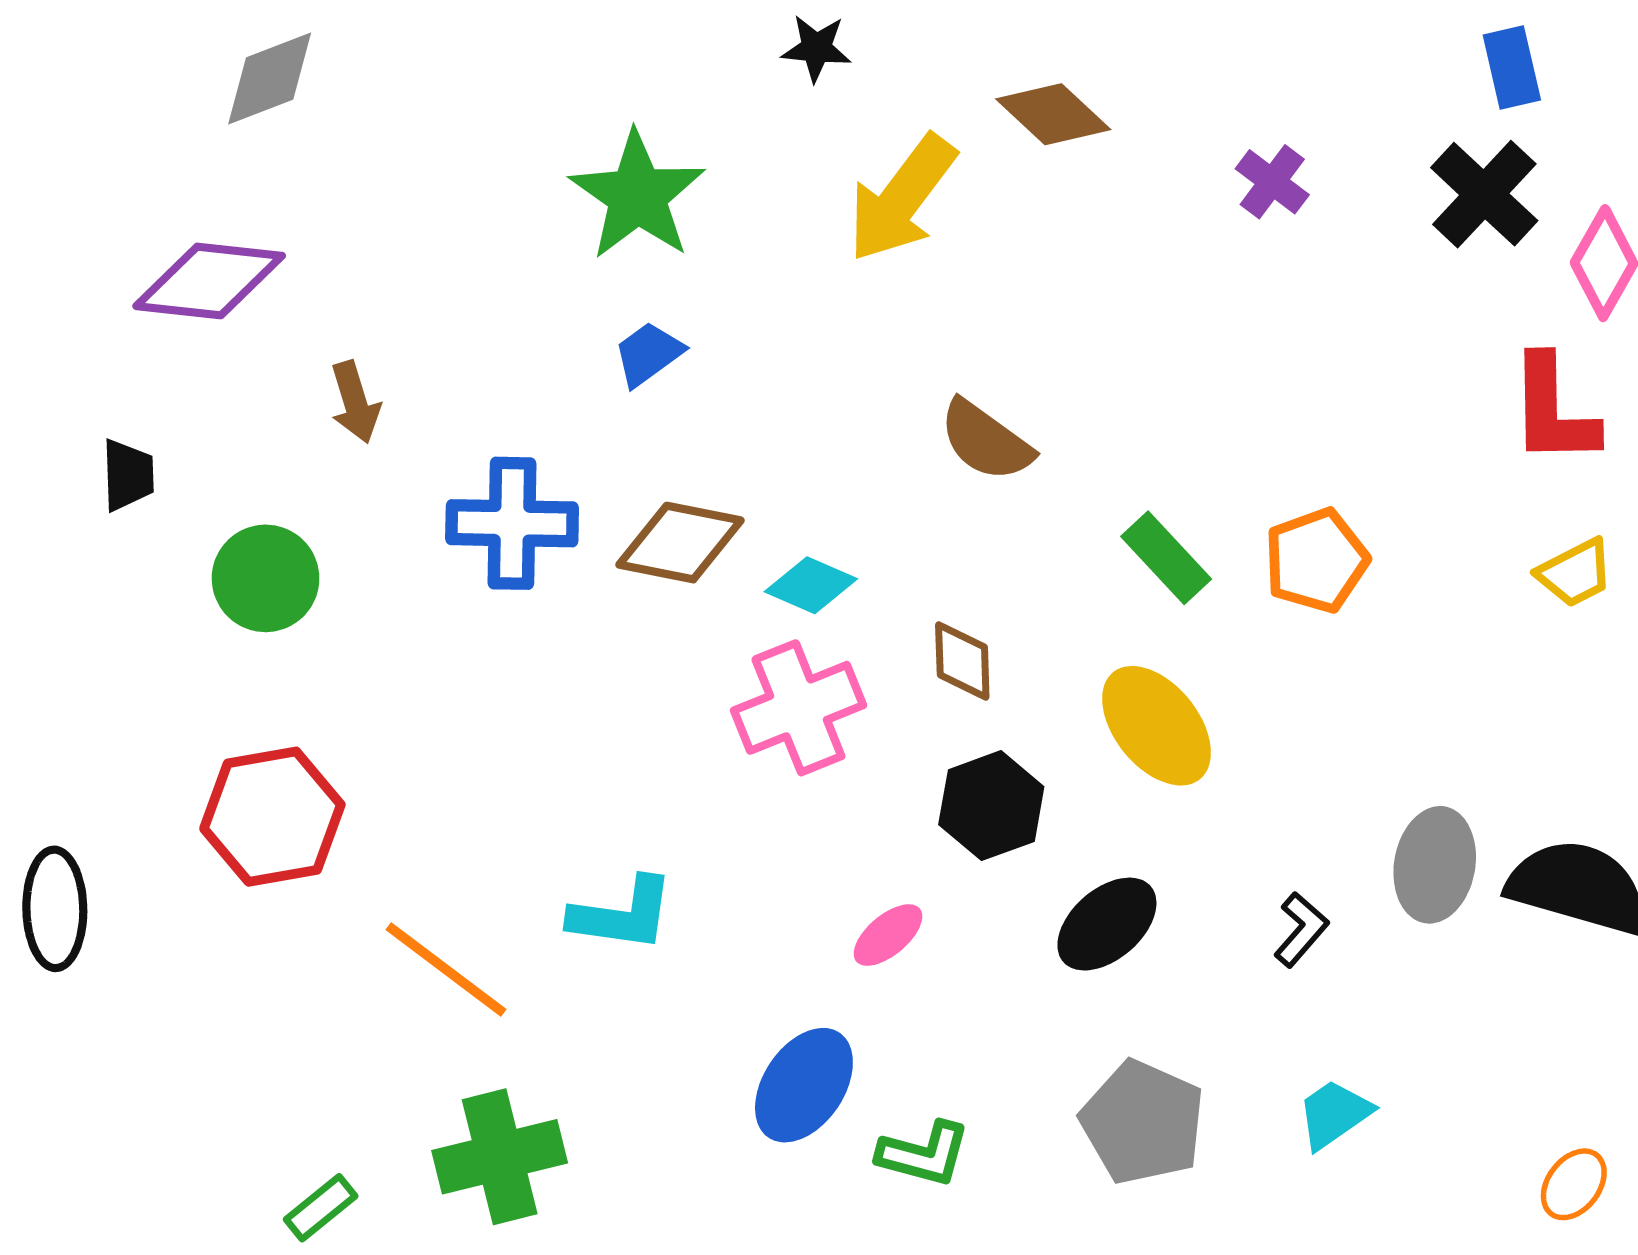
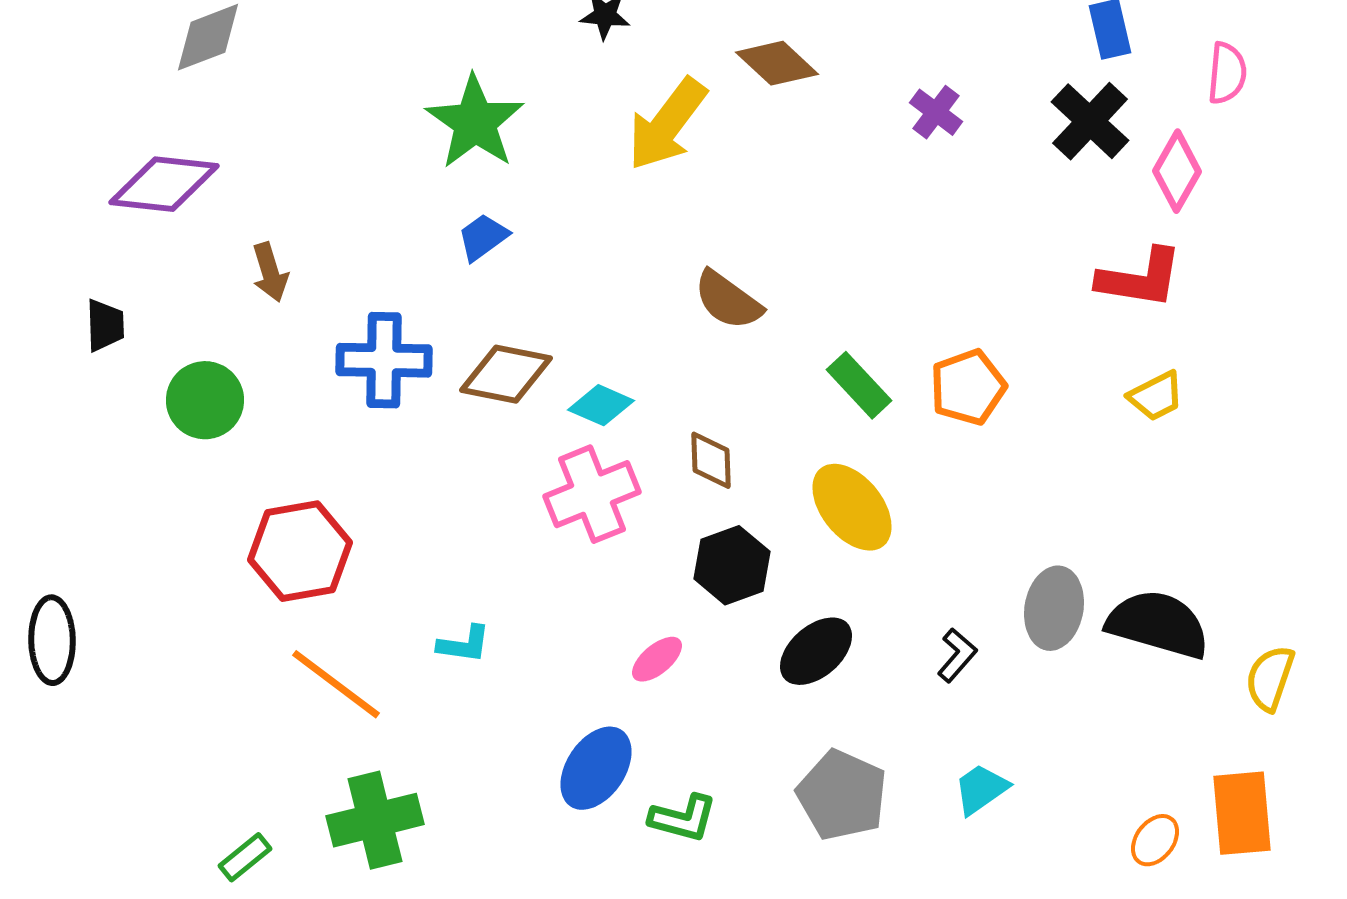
red L-shape: (1553, 410) -> (1140, 278), turned -80
red hexagon: (272, 817) -> (300, 551), moved
cyan L-shape: (622, 914) -> (464, 644), size x0.7

